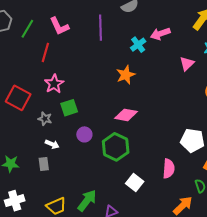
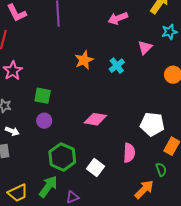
cyan cross: (138, 45) -> (117, 66), moved
green square: (69, 108) -> (43, 96), moved, turned 30
pink diamond: (126, 115) -> (95, 119), moved
green hexagon: (116, 147) -> (62, 157), moved

